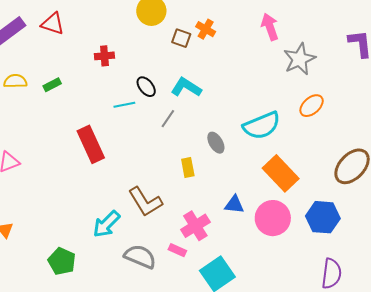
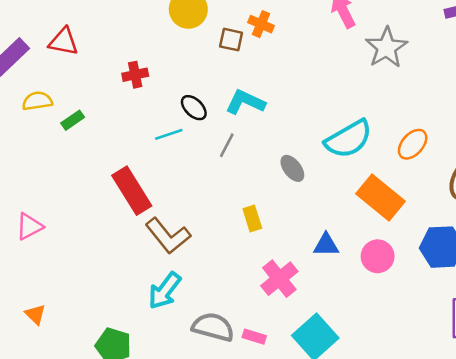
yellow semicircle: (15, 81) -> (37, 101), moved
orange ellipse: (312, 106) -> (413, 144), moved
yellow rectangle: (188, 167) -> (252, 218), moved
brown L-shape: (145, 202) -> (168, 236), moved
pink circle: (273, 218) -> (378, 256), size x0.7
pink rectangle: (177, 250) -> (254, 337), moved

